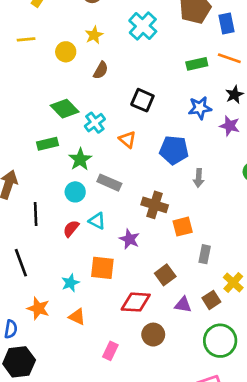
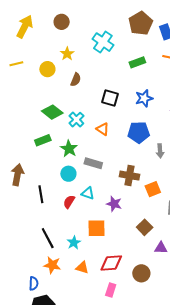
green rectangle: (197, 64) -> (137, 62), moved
blue star: (200, 108) -> (144, 98), moved
black line: (21, 263) -> (48, 238), moved
red diamond: (136, 302) -> (111, 263), moved

